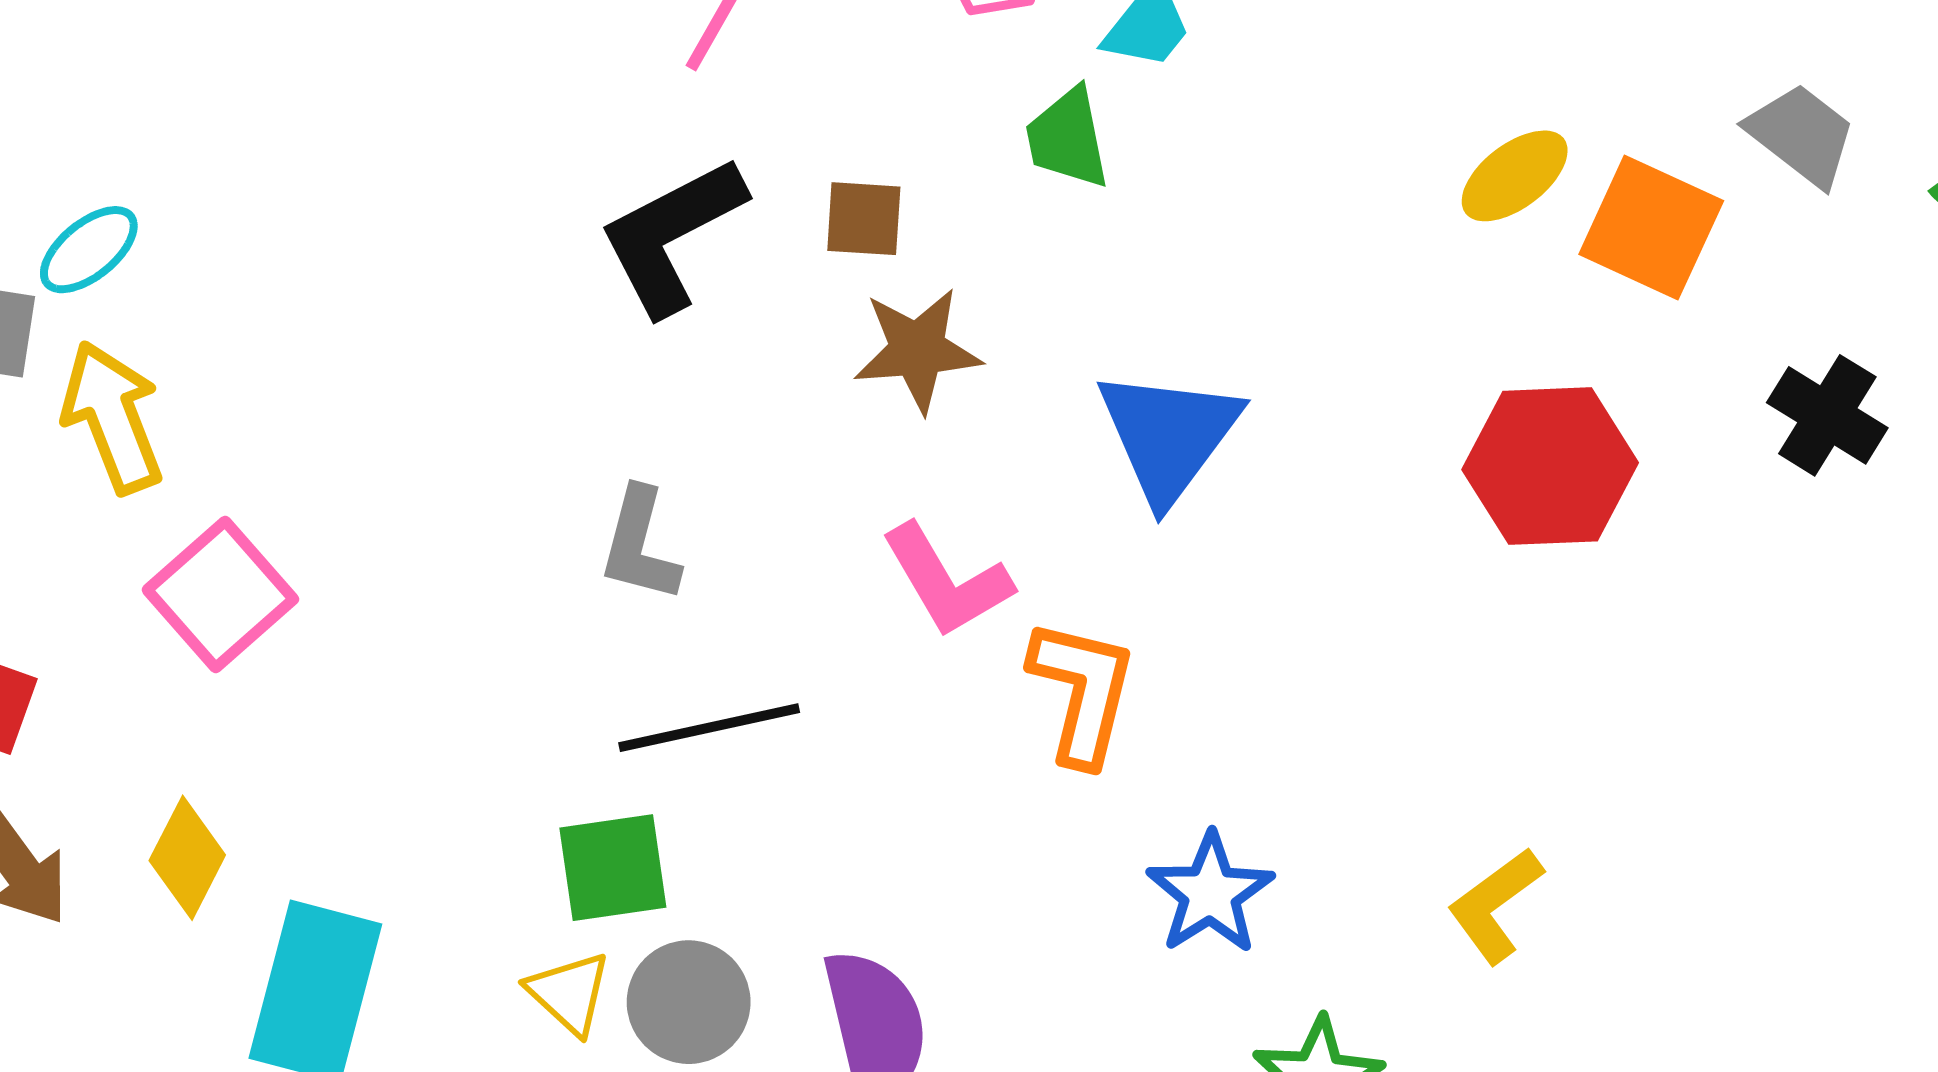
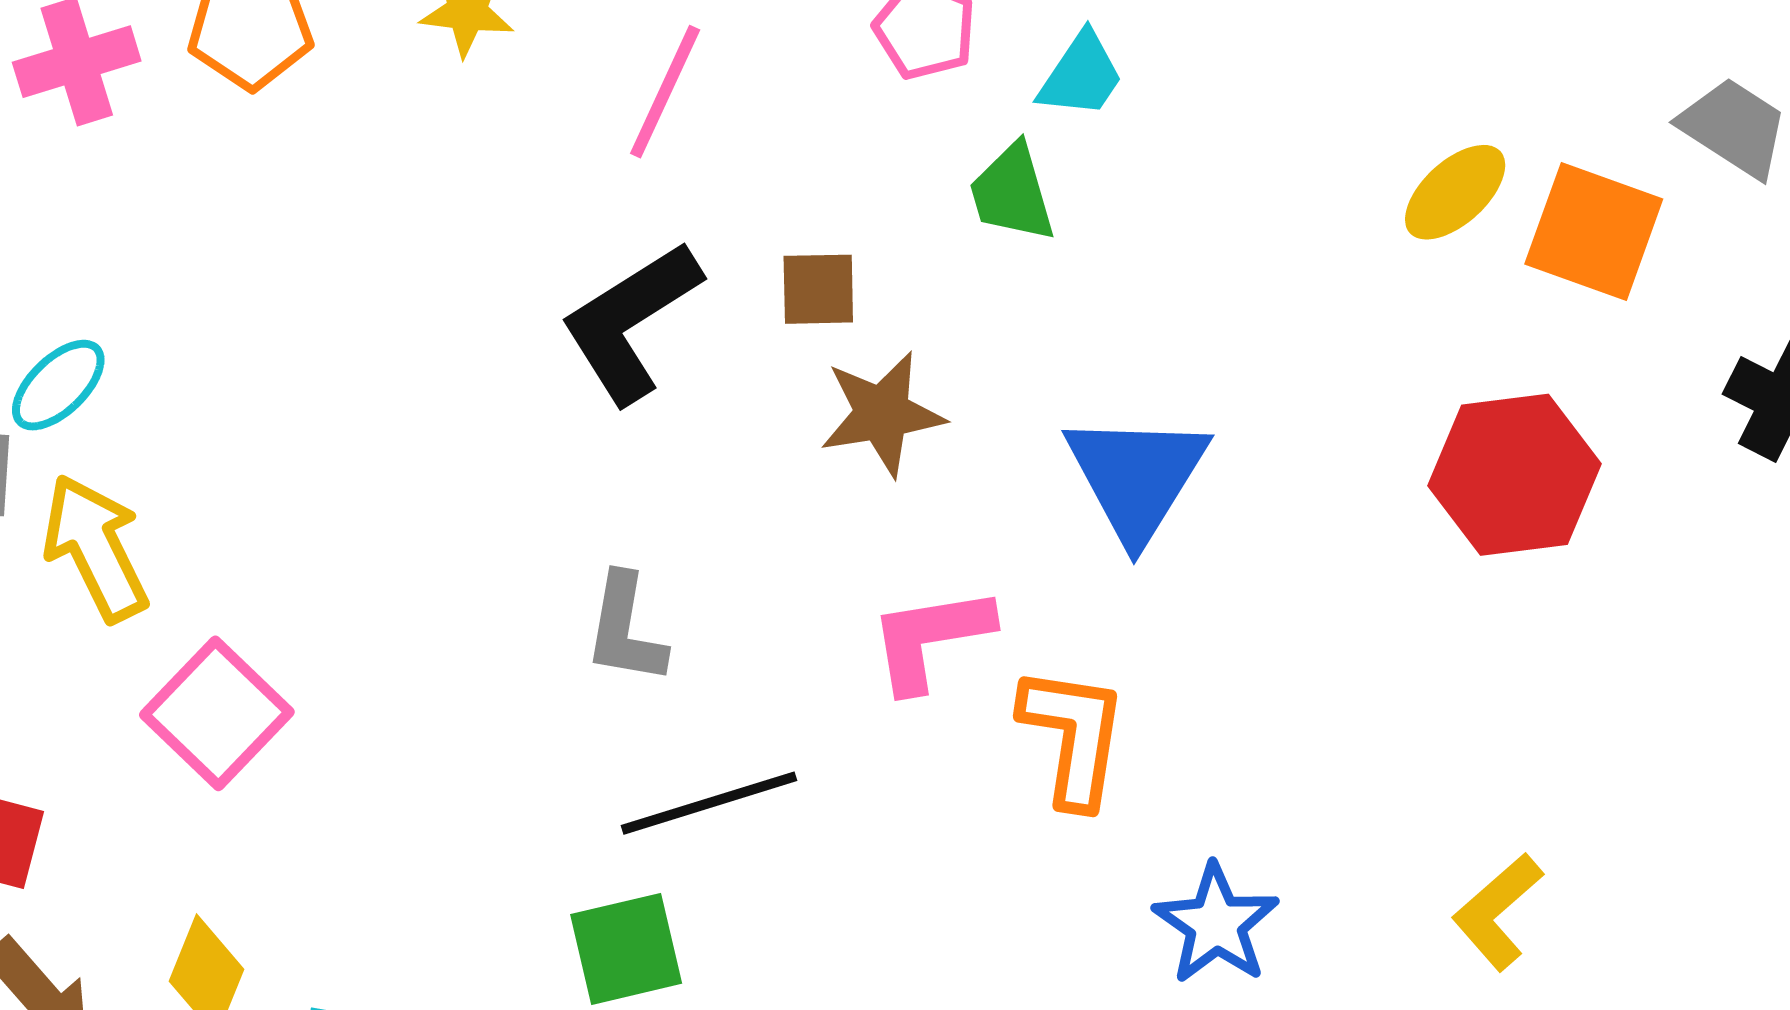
pink L-shape: (947, 581) -> (930, 638), turned 116

